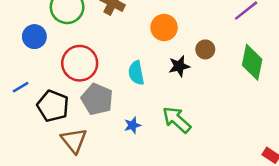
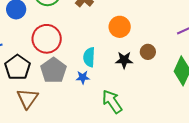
blue star: (132, 125) -> (83, 77), moved

